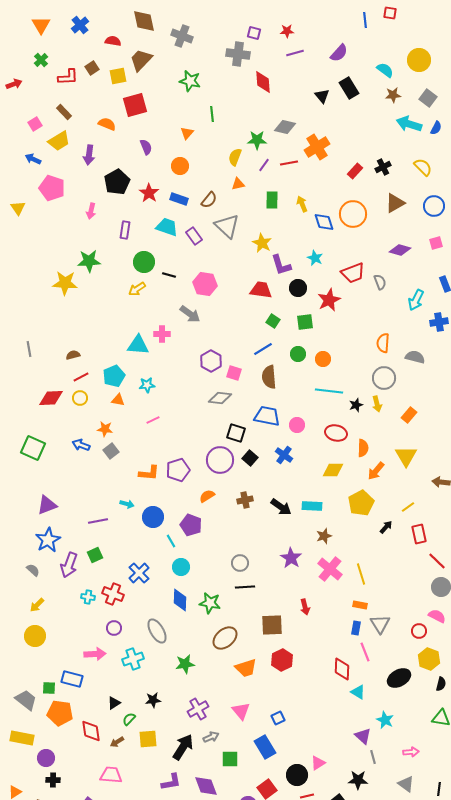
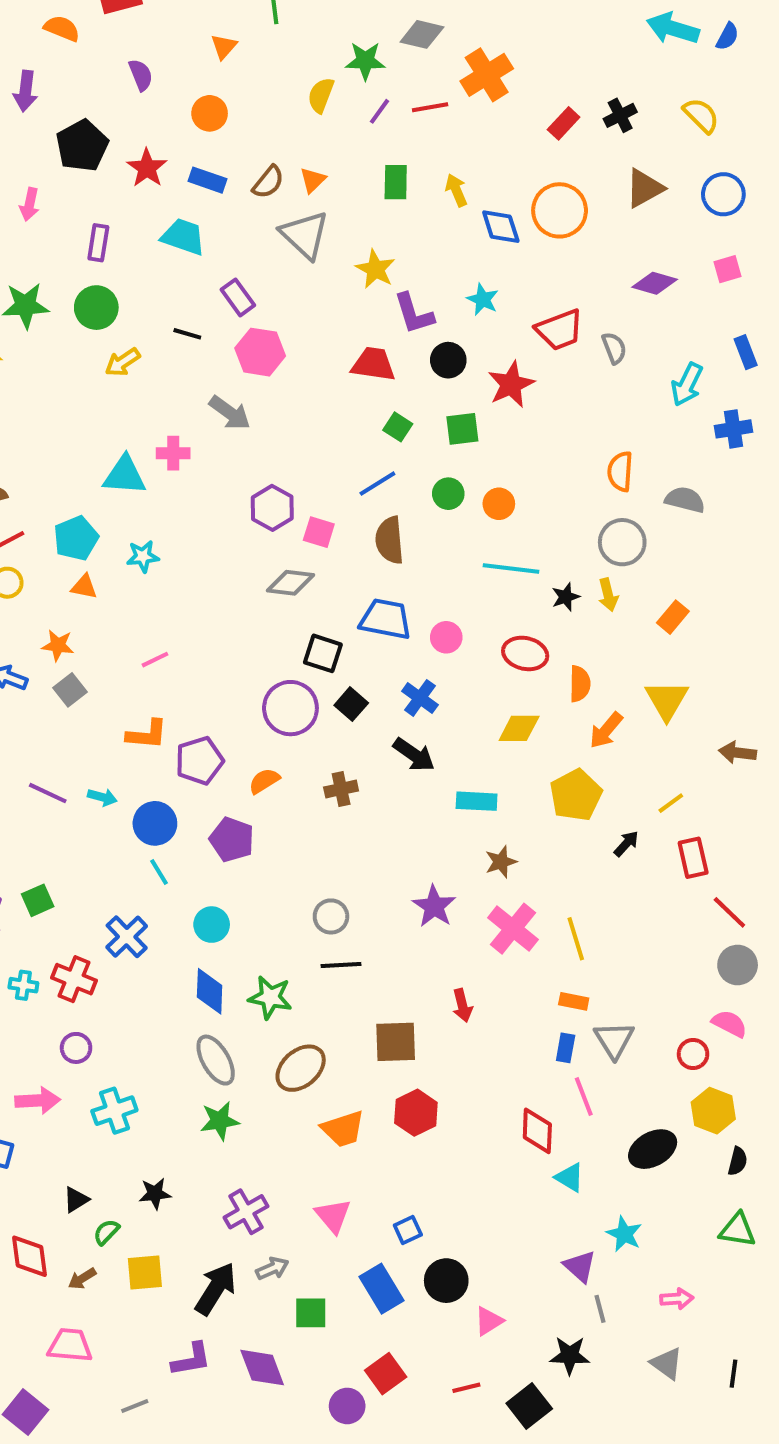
orange triangle: (238, 184) -> (313, 180), moved, turned -32
purple rectangle: (194, 236) -> (238, 297), moved
green circle: (144, 262) -> (96, 308), moved
pink line: (153, 420) -> (155, 660), moved
purple pentagon: (178, 470) -> (199, 761), moved
black arrow: (281, 507) -> (414, 755), moved
purple line: (98, 521) -> (48, 793), moved, turned 36
cyan line: (171, 541) -> (159, 872), moved
gray ellipse: (157, 631) -> (216, 1060), moved
black circle: (297, 775) -> (446, 1281), moved

